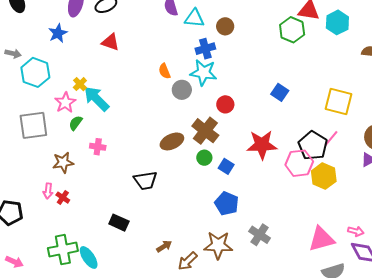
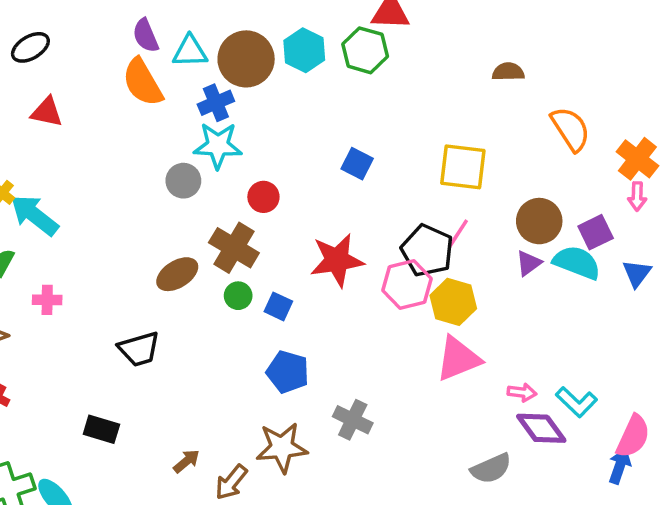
cyan hexagon: (337, 22) -> (304, 50), moved
brown circle: (225, 26) -> (246, 59), size x1.8
orange semicircle: (165, 71) -> (143, 82), moved, size x1.8
pink triangle: (321, 239) -> (458, 359), moved

